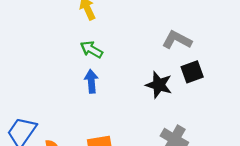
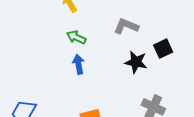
gray L-shape: (177, 40) -> (126, 26), moved

